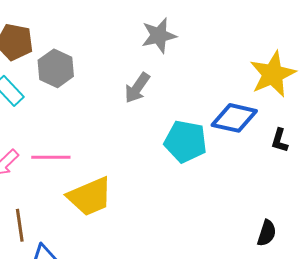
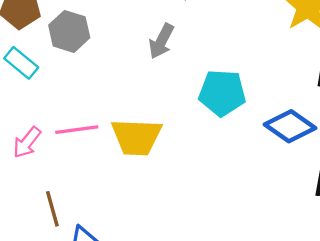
blue diamond: (234, 118) -> (290, 126), moved, turned 30
yellow trapezoid: (90, 196) -> (136, 137), moved, turned 33

